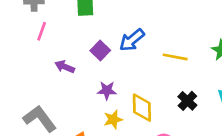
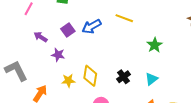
yellow line: (175, 57) -> (124, 18), moved
purple star: (107, 91) -> (58, 55), moved

